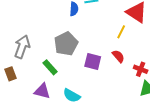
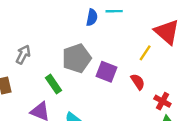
gray arrow: (22, 47) -> (23, 55), size x0.7
purple square: (93, 61) -> (106, 72), moved

